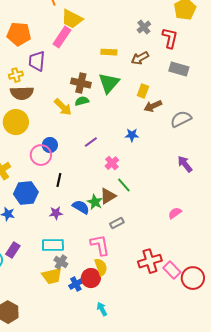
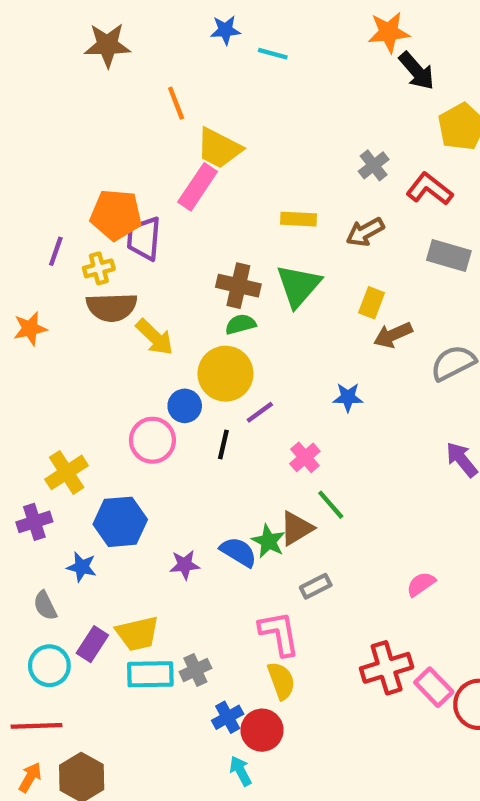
orange pentagon: (19, 34) -> (116, 215), moved
red L-shape: (170, 38) -> (429, 189), turned -65
yellow arrow: (63, 107) -> (155, 337), moved
yellow circle: (16, 122) -> (225, 374), moved
blue circle: (50, 145) -> (185, 406), moved
black line: (59, 180) -> (223, 445), moved
pink semicircle: (175, 213) -> (421, 584), moved
cyan rectangle: (53, 245) -> (150, 674), moved
gray cross: (61, 262) -> (195, 670), turned 32
yellow trapezoid: (52, 276) -> (137, 633), moved
red circle: (91, 278) -> (262, 730), moved
cyan arrow: (102, 309) -> (241, 771), moved

